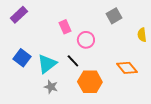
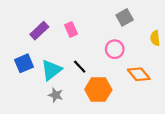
purple rectangle: (19, 15) -> (39, 31), moved
pink circle: (86, 40) -> (115, 49), moved
blue square: (22, 58) -> (24, 63), turned 30

